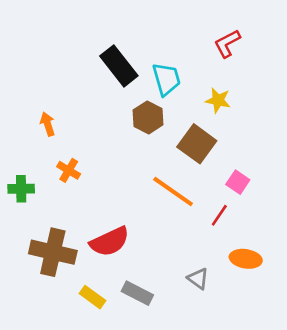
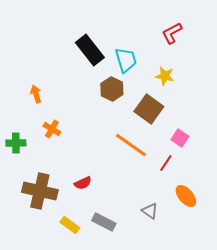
red semicircle: (110, 242) -> (83, 183), size x0.6
orange ellipse: (246, 259) -> (186, 196), turned 40

